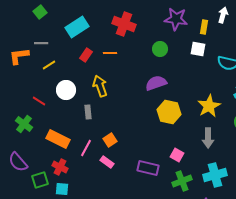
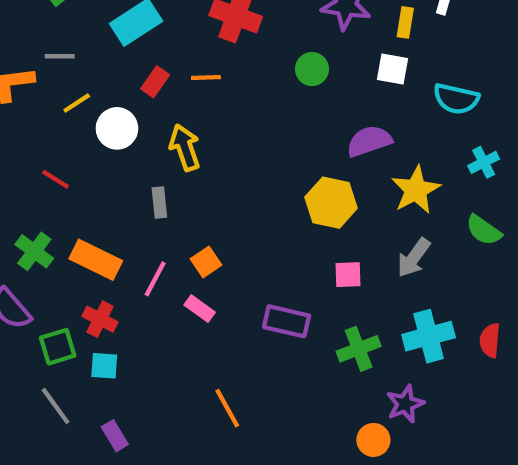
purple semicircle: (156, 83) -> (369, 141), moved
white circle: (66, 90) -> (117, 128), moved
green cross: (24, 124) -> (34, 251), moved
gray arrow: (208, 138) -> (414, 258), turned 36
pink square: (177, 155) -> (348, 275), moved, turned -32

